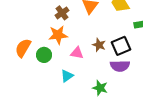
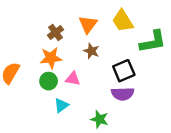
brown star: (99, 45) -> (91, 51), moved
green circle: (44, 55) -> (49, 81), moved

